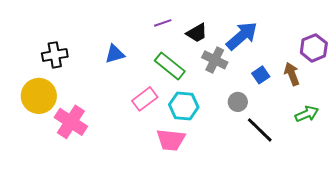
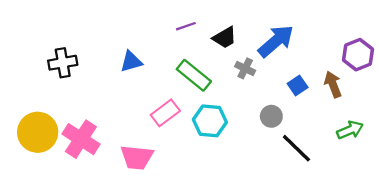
gray cross: (215, 60) -> (245, 68), size x0.7
yellow circle: (39, 96) -> (38, 132), moved
pink trapezoid: (171, 140) -> (137, 157), moved

